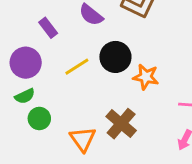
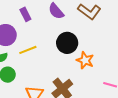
yellow line: (77, 67) -> (28, 50), moved

